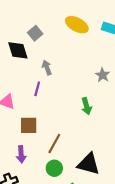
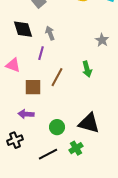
black diamond: (18, 50) -> (23, 29), moved
brown line: (54, 144) -> (57, 77), moved
purple arrow: (21, 154) -> (26, 114), turned 98

